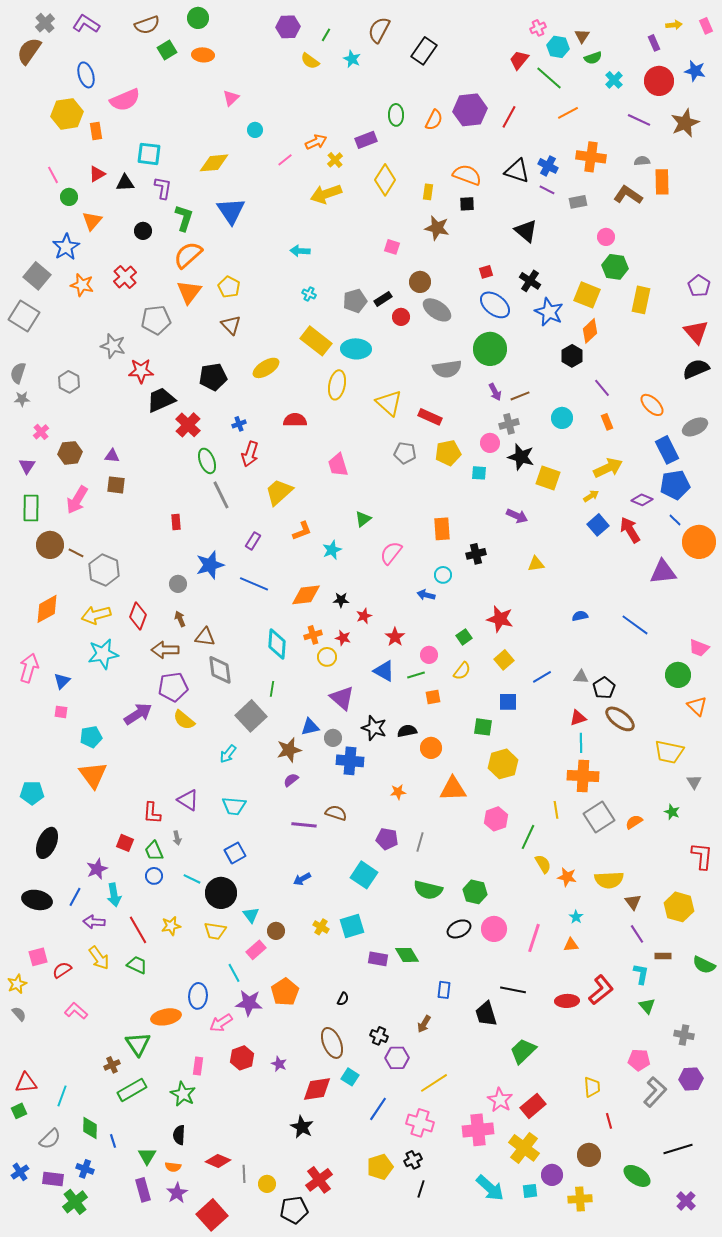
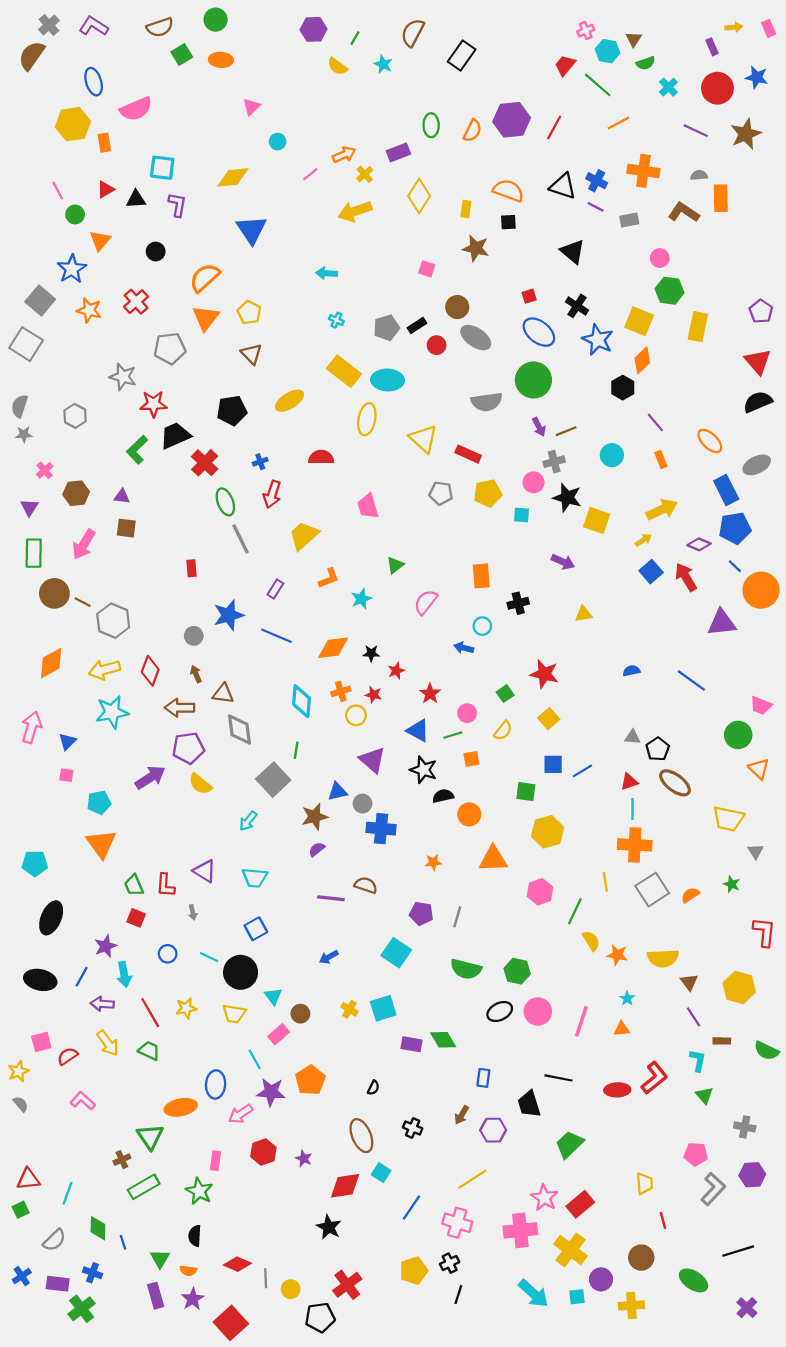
green L-shape: (184, 218) -> (137, 450), moved, turned -152
blue line: (542, 677) -> (582, 771), moved
black star: (374, 728) -> (423, 770), moved
green trapezoid: (154, 851) -> (134, 885), moved
purple hexagon: (397, 1058) -> (493, 1130), moved

